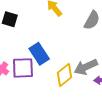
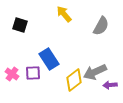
purple square: (23, 68) -> (33, 73), size x0.7

